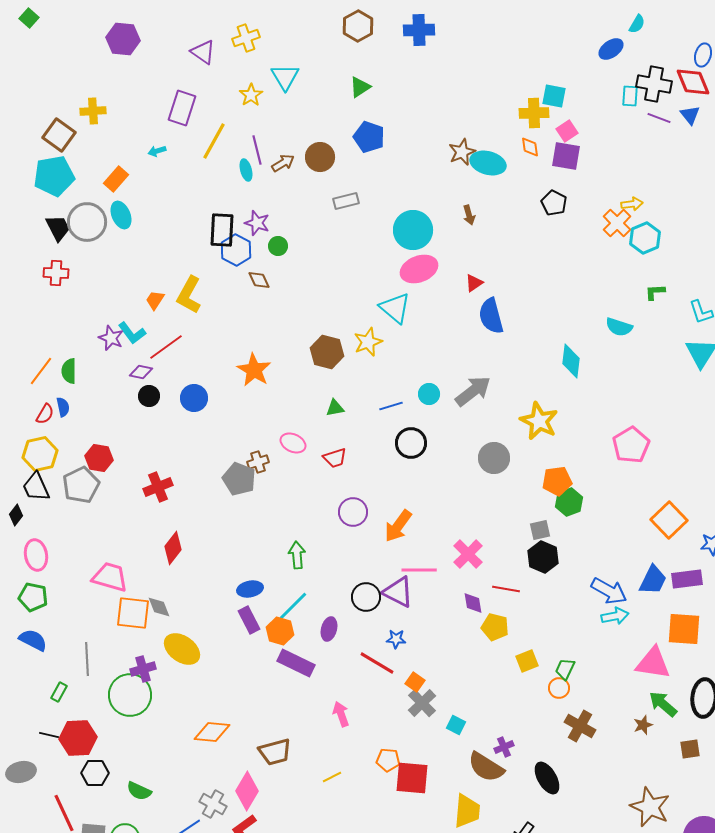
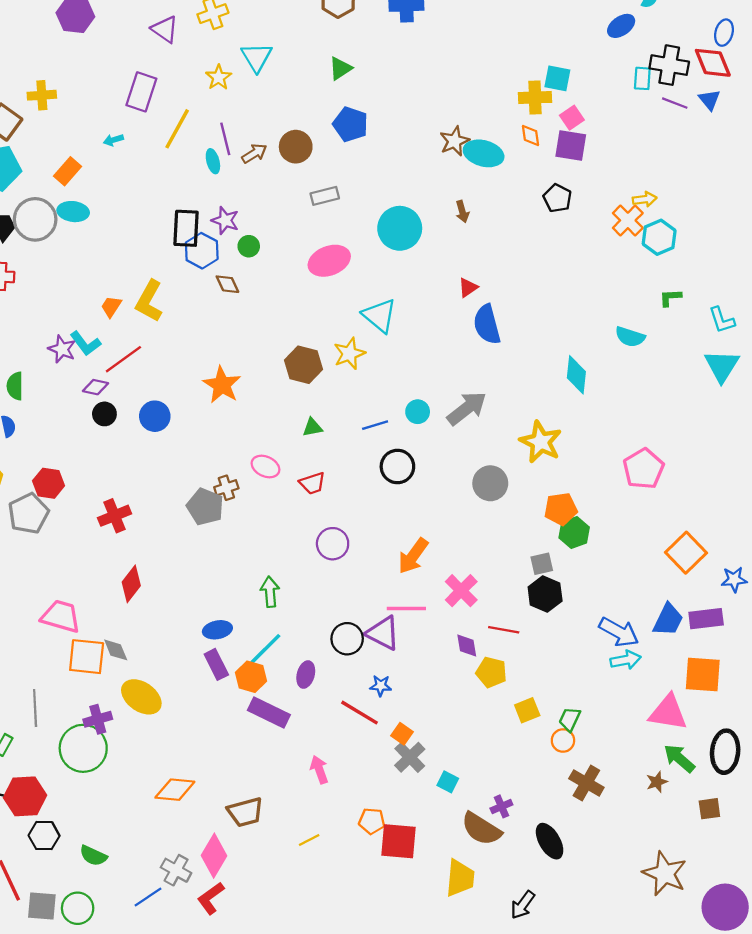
cyan ellipse: (121, 215) -> (73, 212), turned -60
pink ellipse: (419, 269) -> (329, 261), moved
orange arrow: (398, 526) -> (413, 556), moved

